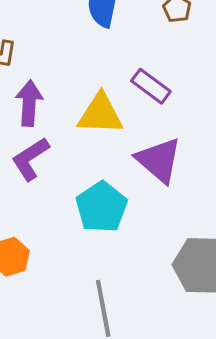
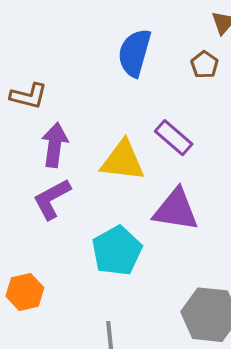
purple triangle: (159, 160) -> (176, 210), turned -36

